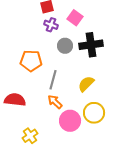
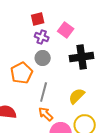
gray circle: (65, 46) -> (43, 58), moved
orange pentagon: (31, 61) -> (22, 73), turned -30

